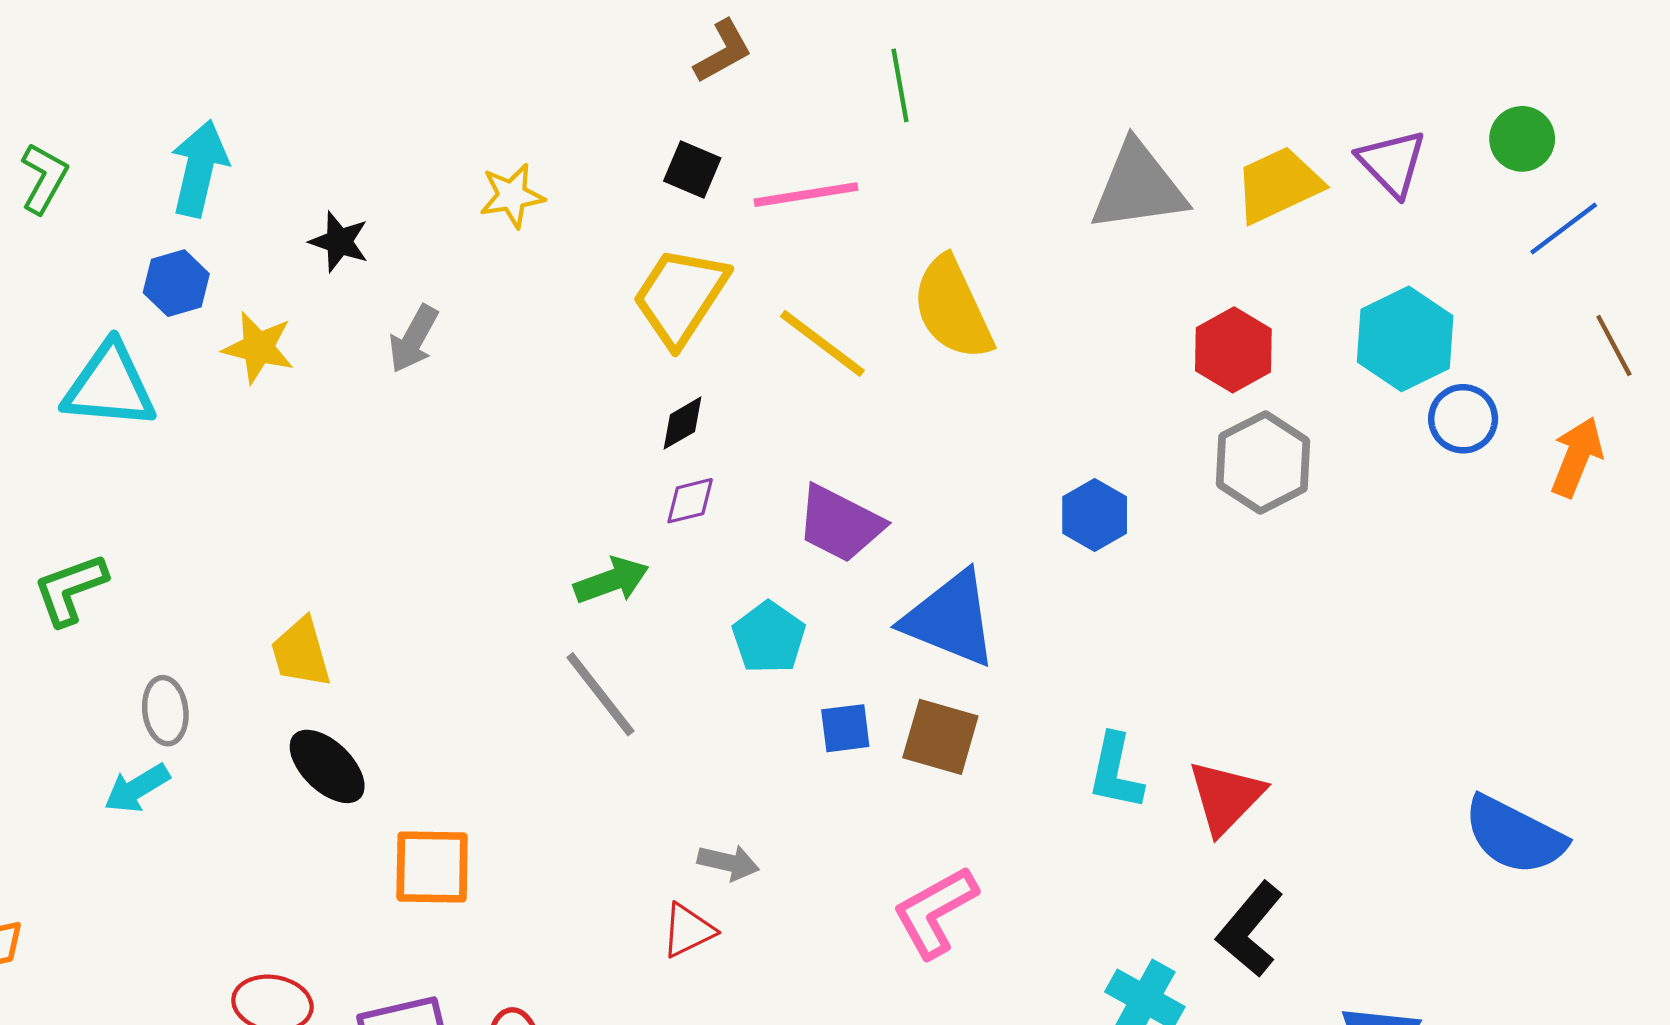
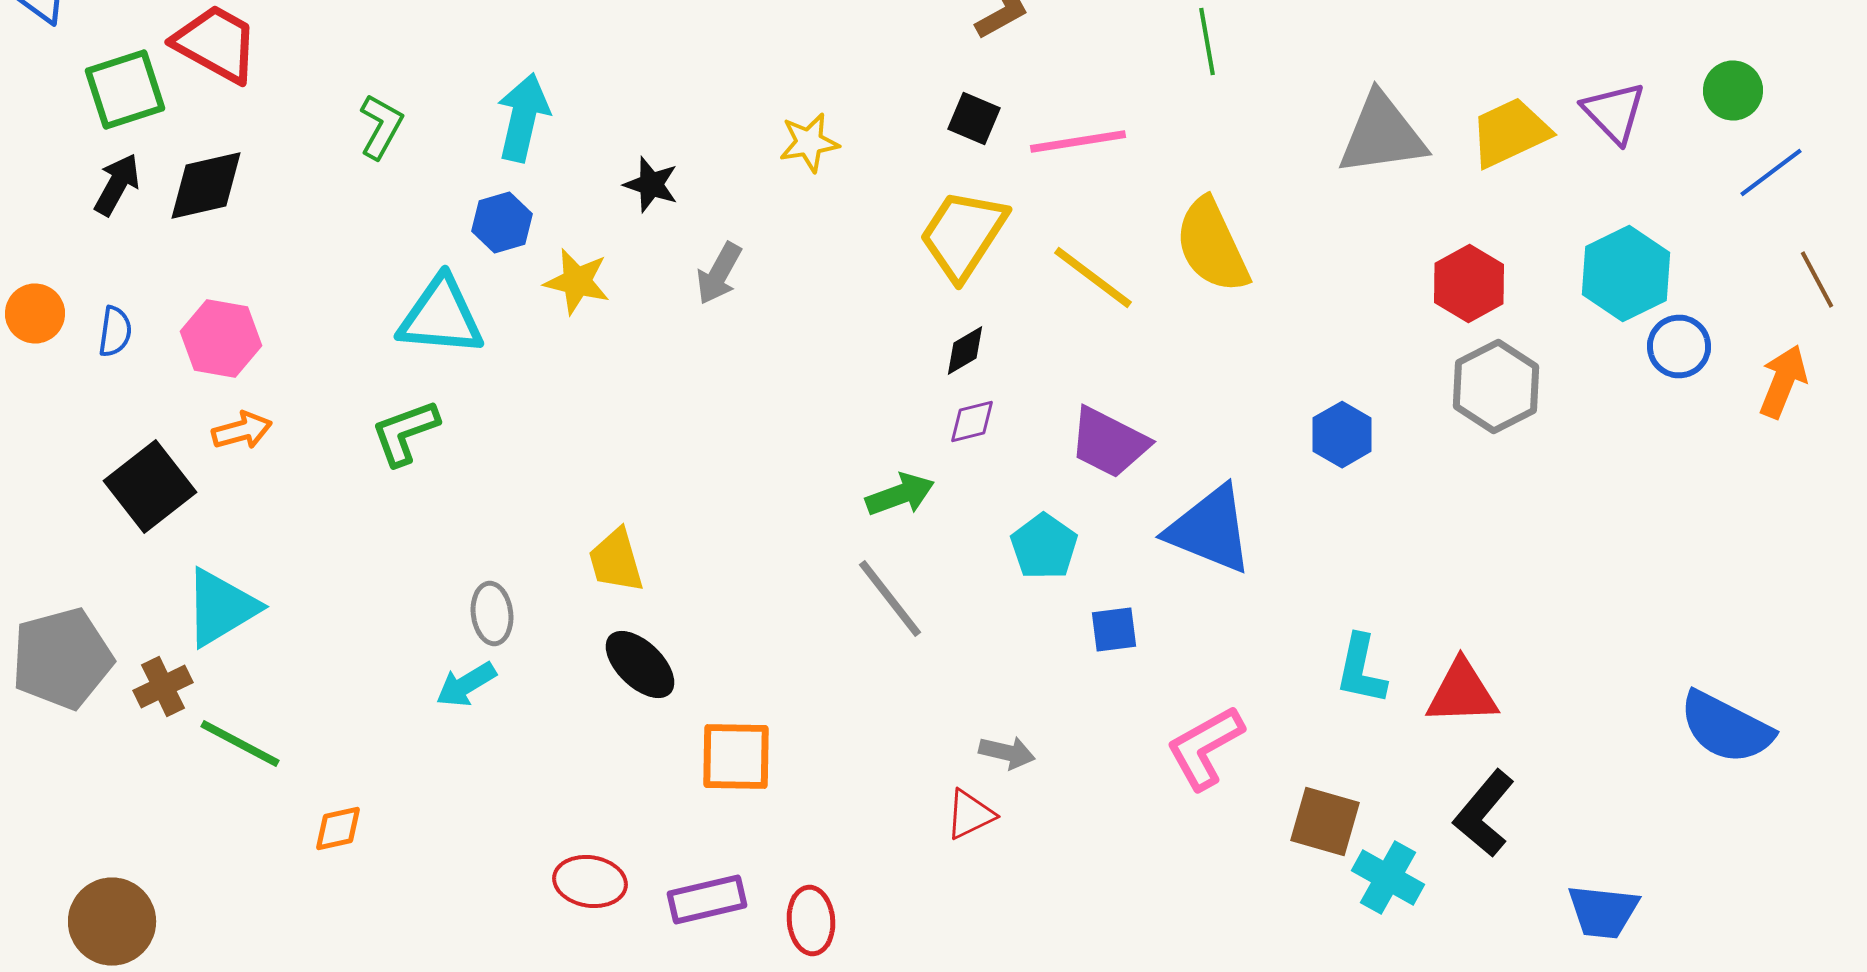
green line: (900, 85) -> (1207, 42), moved
green L-shape: (70, 589) -> (405, 432), moved
brown square: (940, 737) -> (1325, 822), moved
red triangle: (1226, 797) -> (1462, 692), turned 44
pink L-shape: (935, 912) -> (1205, 748), moved

